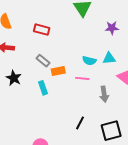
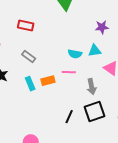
purple star: (112, 28) -> (102, 27), moved
orange rectangle: (58, 71) -> (48, 81), moved
black square: (111, 131) -> (95, 111), moved

